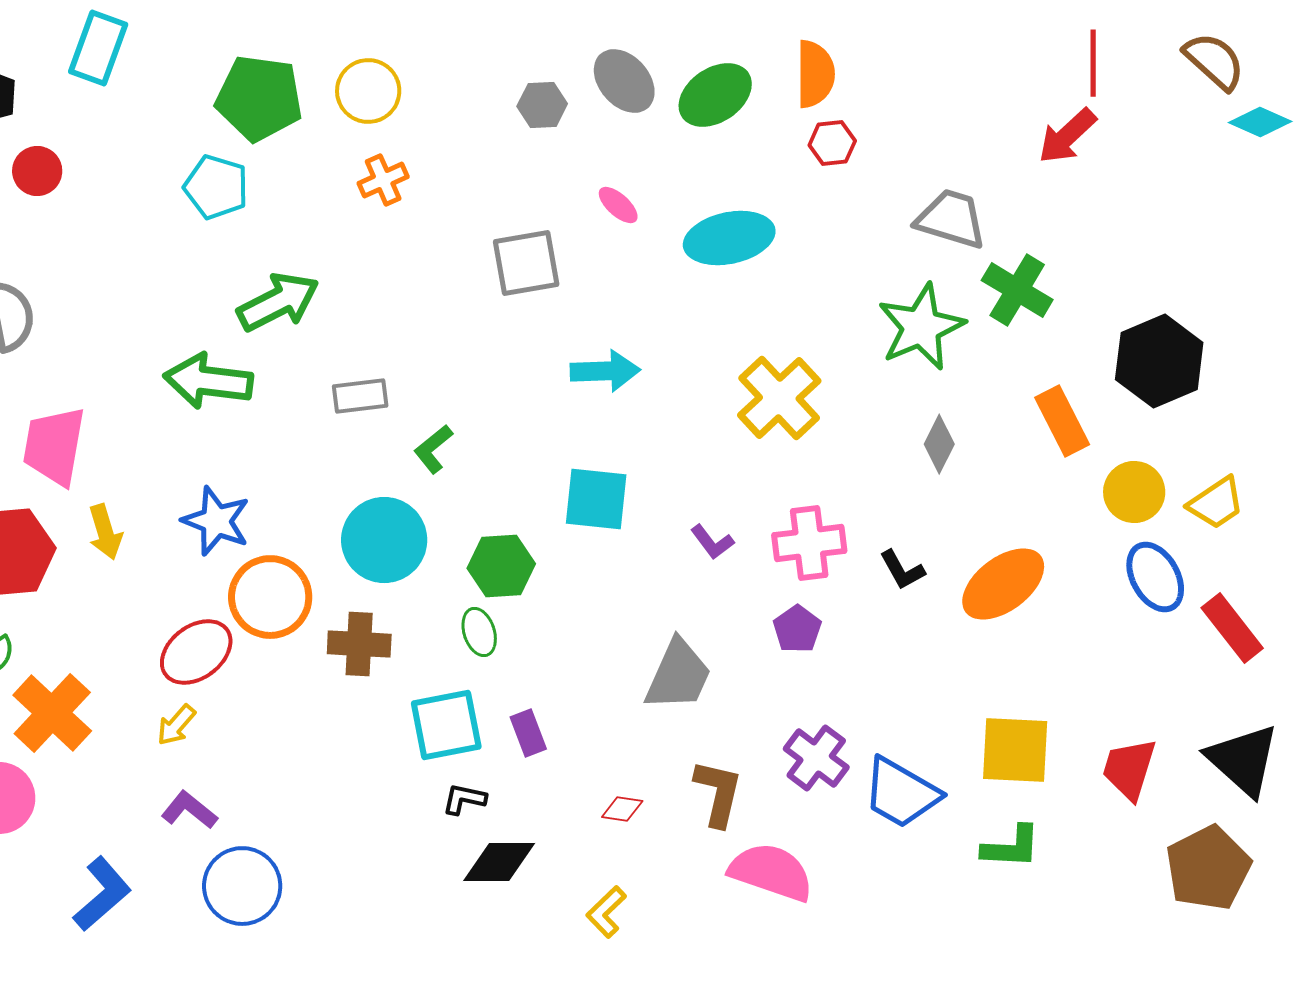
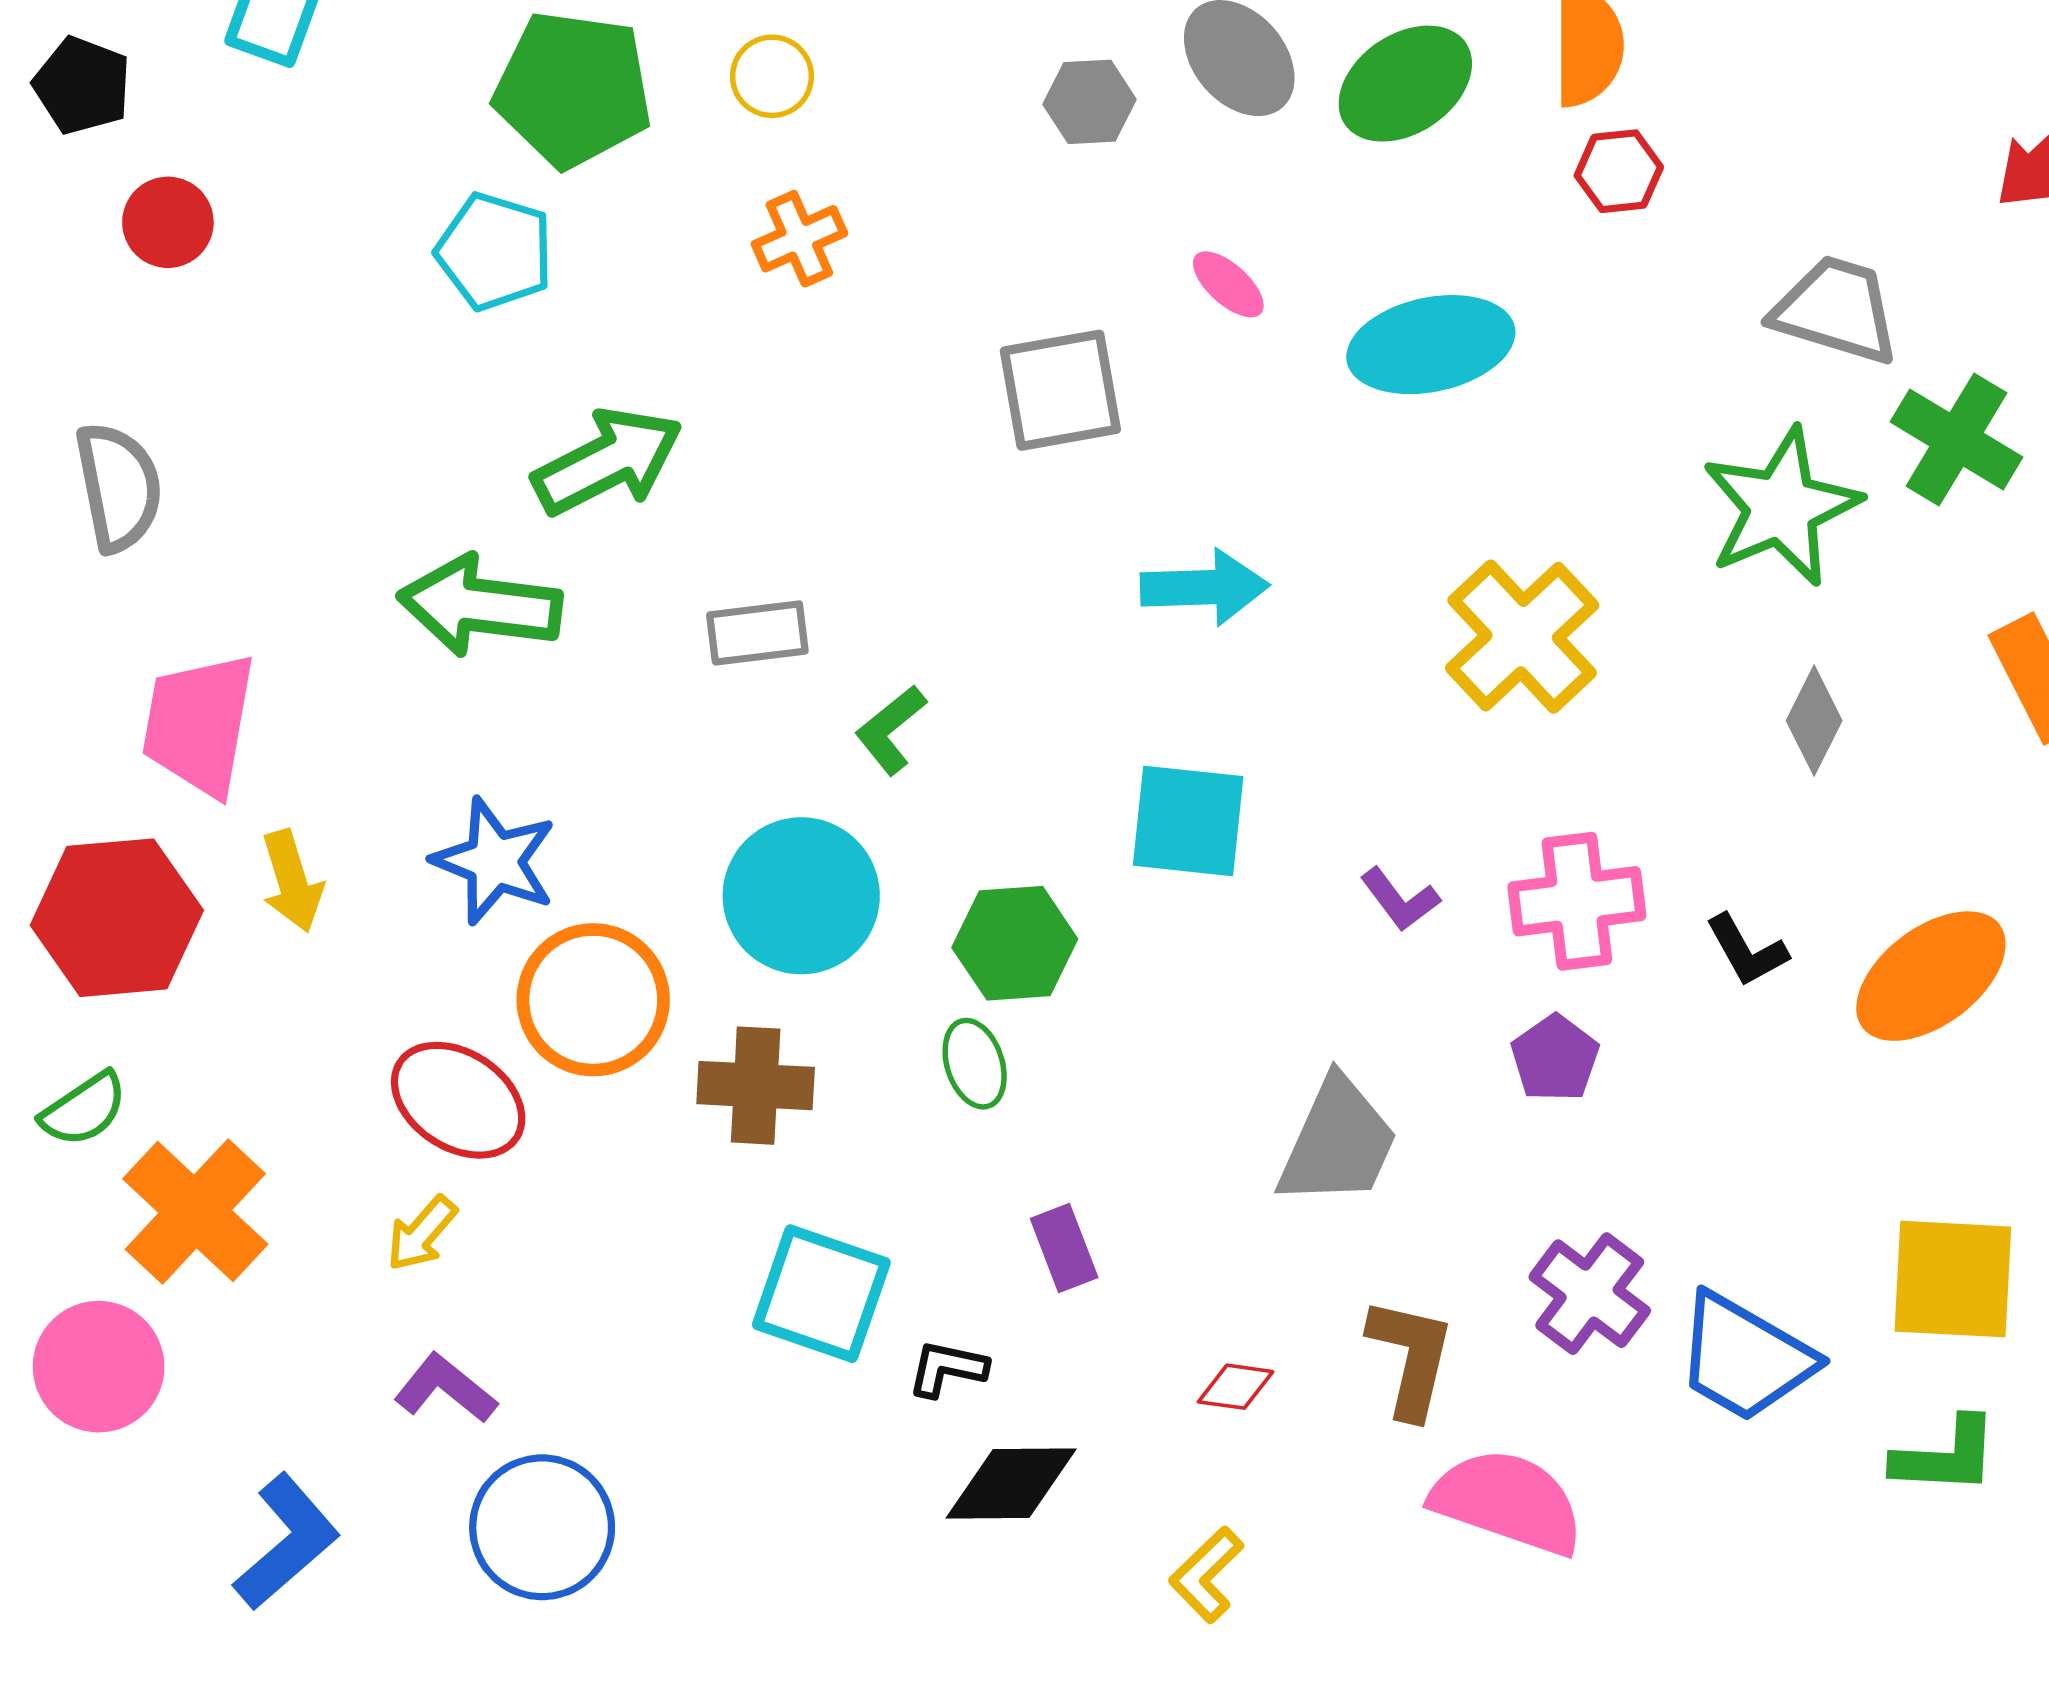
yellow circle: (368, 91) -> (772, 76), size x0.7
red ellipse: (196, 652) -> (458, 1100), turned 70
cyan square: (446, 725) -> (821, 1294), moved, turned 30

